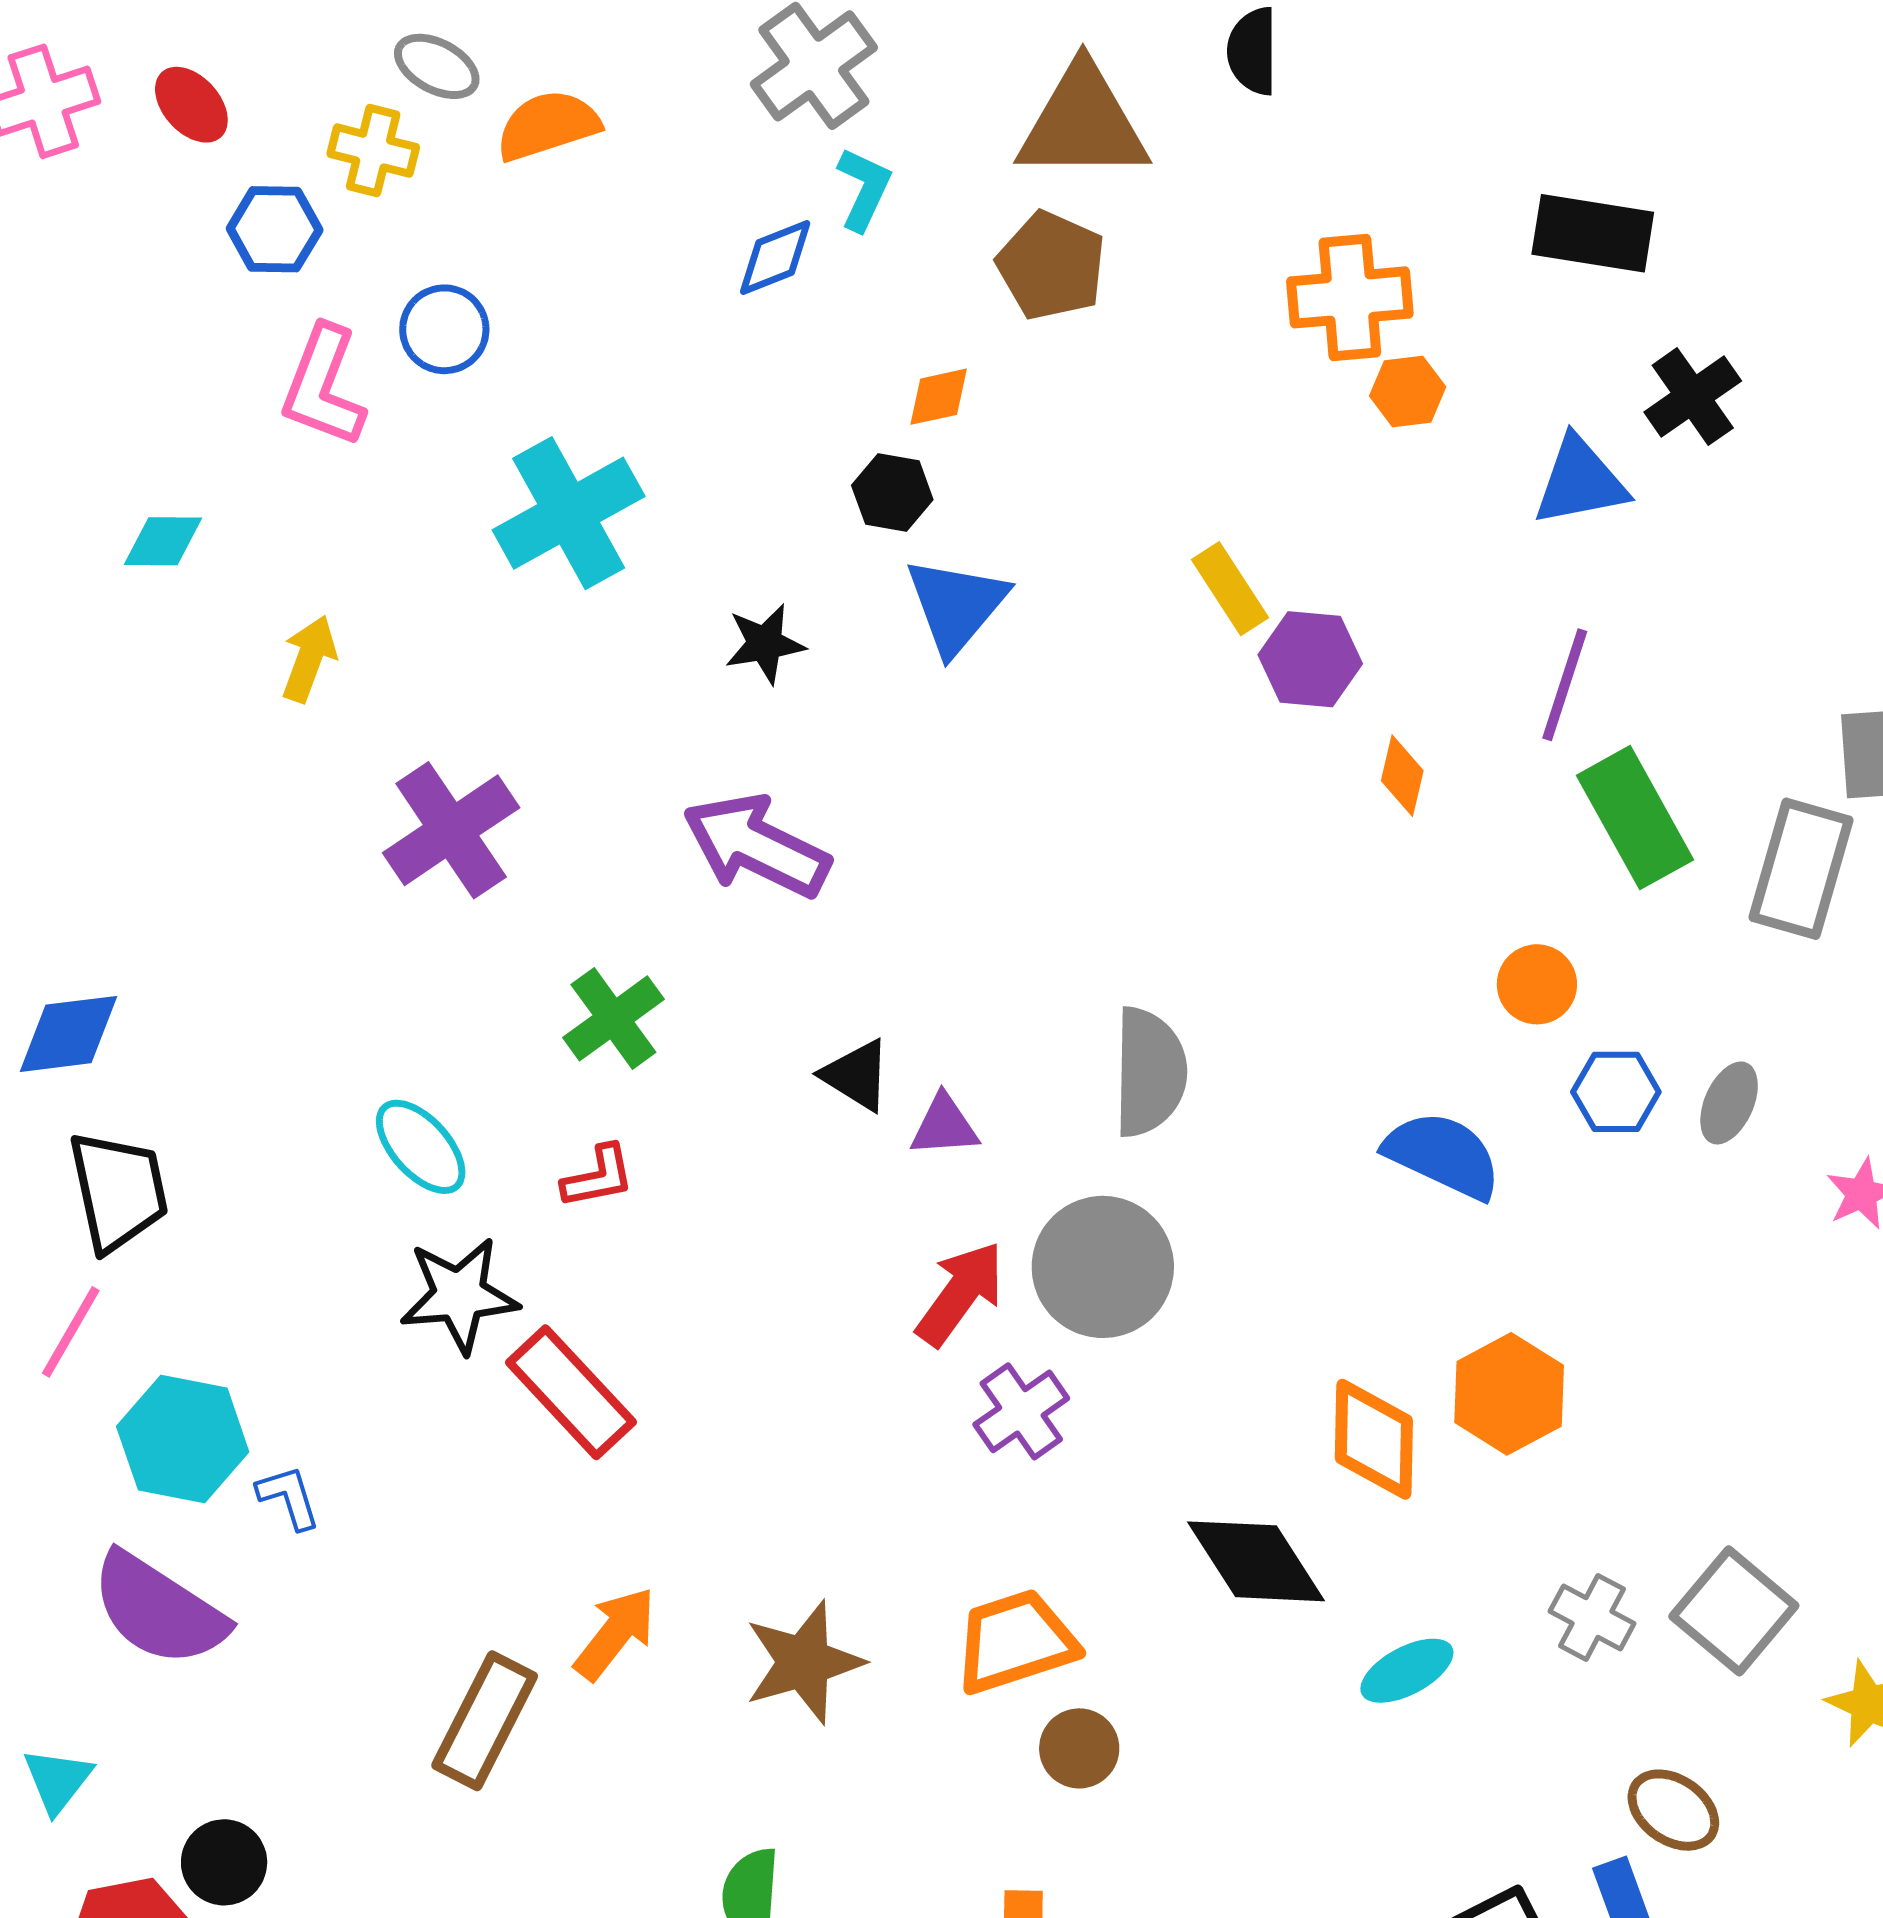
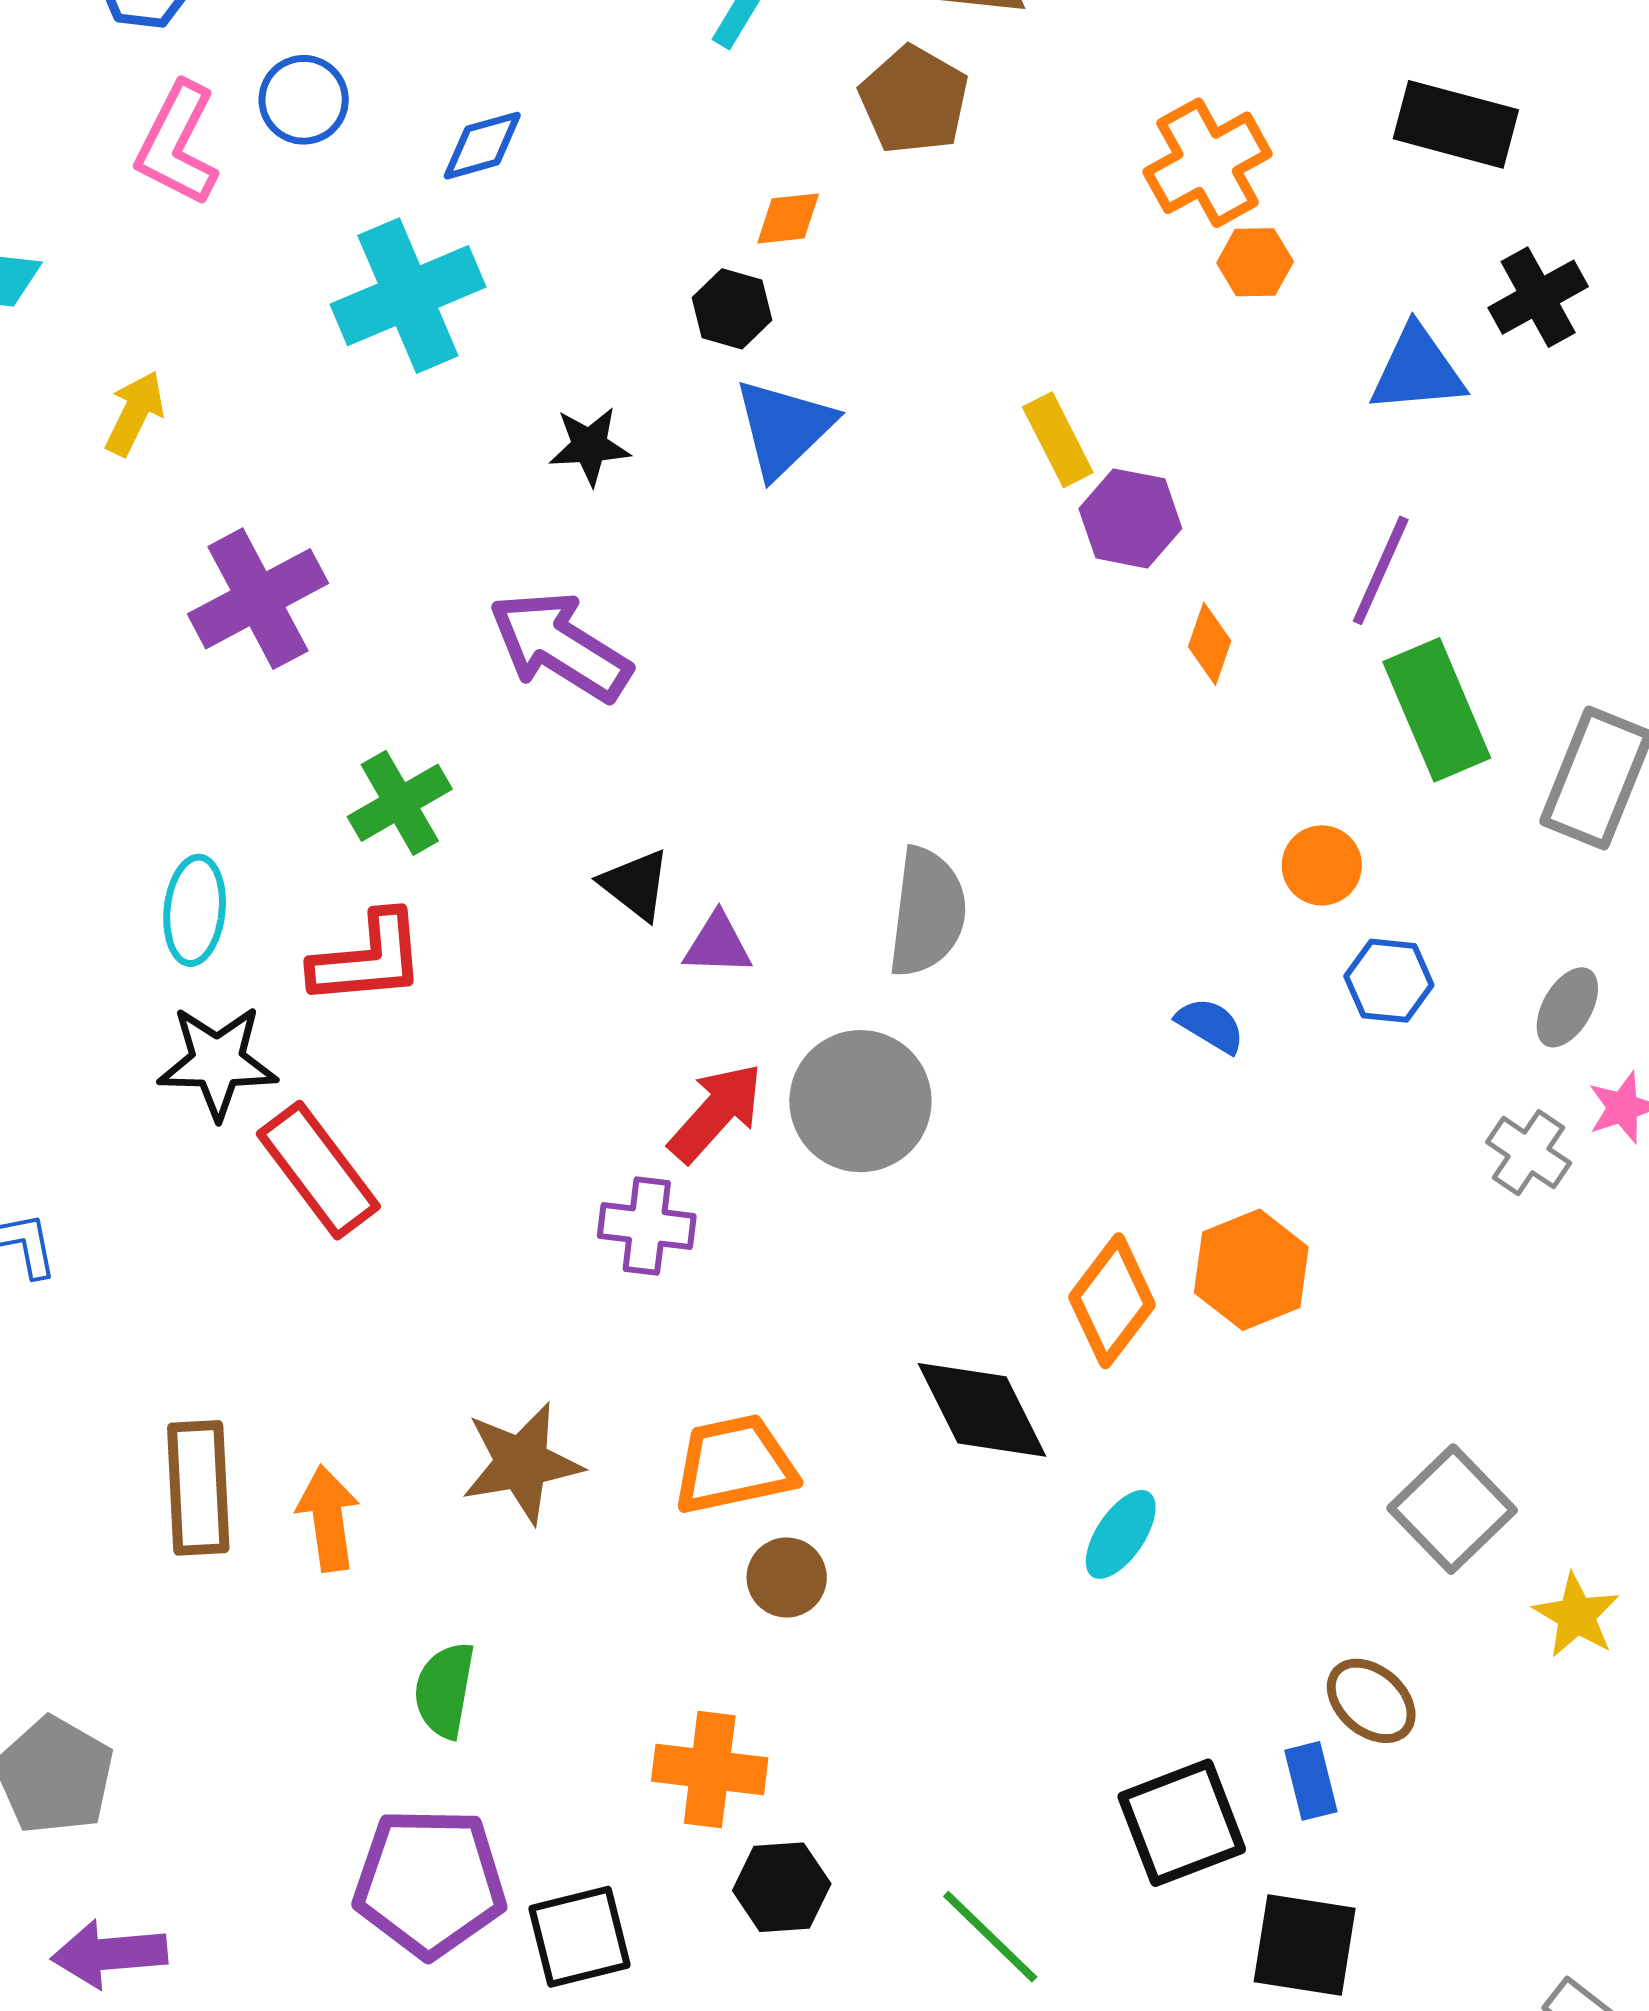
blue diamond: (775, 258) -> (482, 146), moved
orange cross: (1350, 297) -> (1208, 163), turned -30
gray ellipse: (1729, 1103) -> (1567, 1007), moved
cyan ellipse: (421, 1147) -> (195, 910), turned 42
blue semicircle: (1443, 1155) -> (1210, 1025), size x0.6
red L-shape: (598, 1177) -> (368, 959), size x1.6
purple cross: (1021, 1411) -> (647, 1226), moved, turned 36
orange diamond: (1374, 1439) -> (1112, 1301), turned 30
gray cross: (1592, 1617) -> (1529, 1153), moved
orange arrow: (615, 1634) -> (328, 1518), moved, turned -52
cyan ellipse: (1407, 1671) -> (1121, 1534), turned -34
brown rectangle: (485, 1721) -> (198, 1488), turned -36

